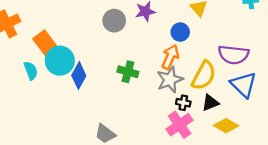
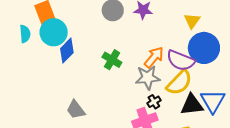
blue circle: (180, 32) -> (204, 48), moved, size x1.8
purple semicircle: (234, 55) -> (181, 60), moved
black cross: (183, 103) -> (154, 102), turned 32
black triangle: (210, 103) -> (192, 105), moved, size x1.4

